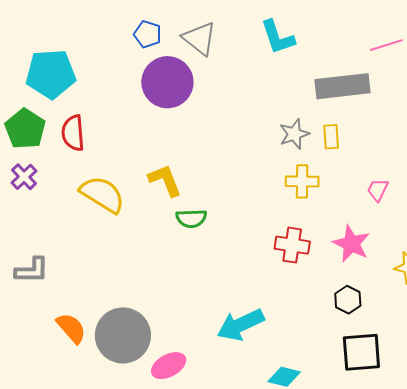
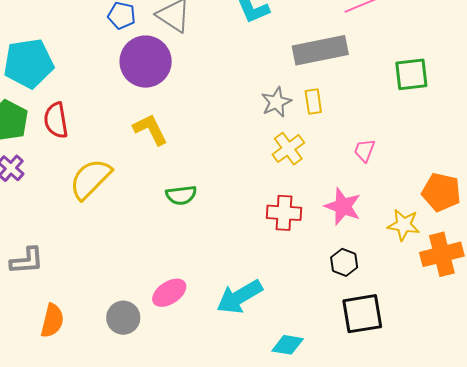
yellow L-shape: (165, 180) -> (150, 129), moved
yellow cross: (302, 181) -> (288, 149), turned -32
yellow semicircle: (102, 194) -> (90, 179), turned -72
orange semicircle: (71, 328) -> (52, 321), moved, turned 60
gray circle: (123, 335) -> (123, 318), size x0.6
pink ellipse: (169, 366) -> (169, 293), moved

